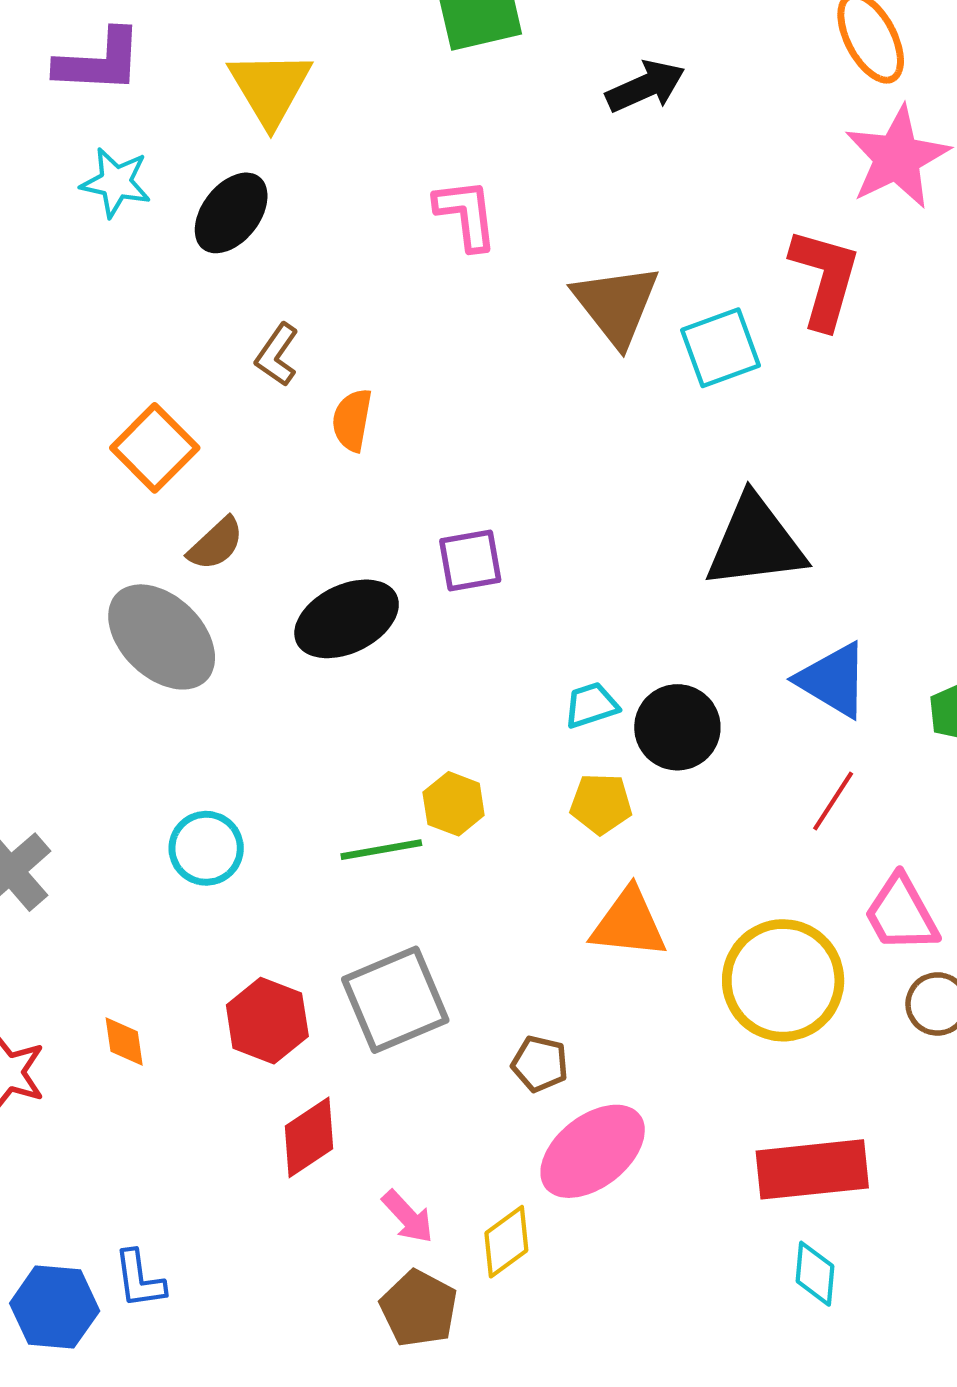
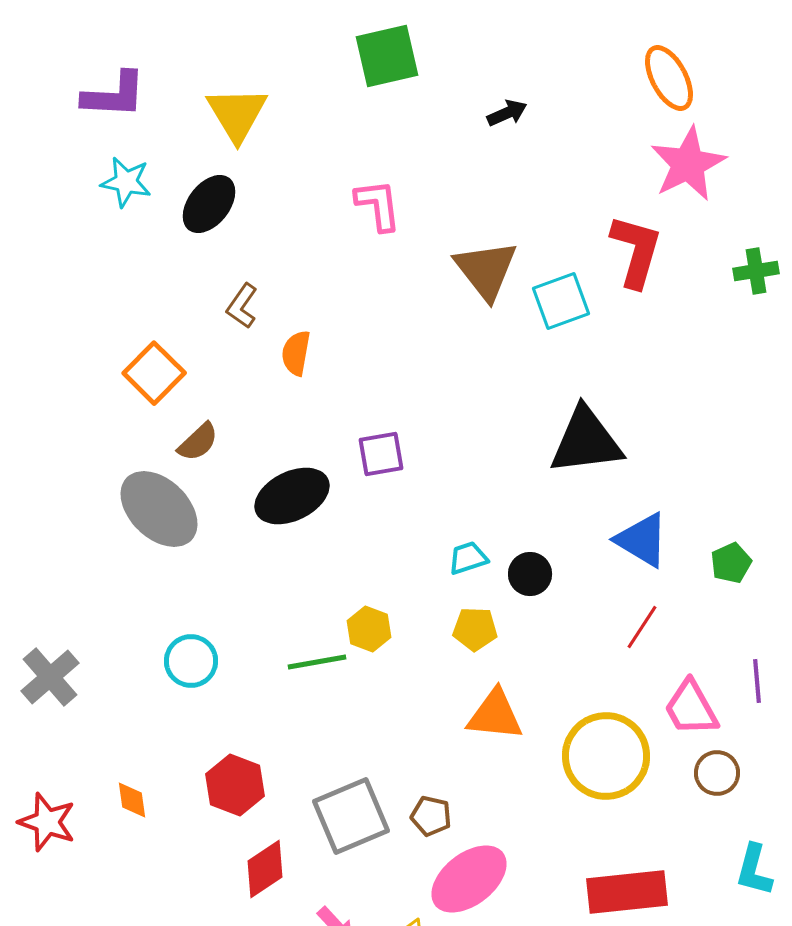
black arrow: (645, 86) -> (507, 113), size x0.7
black circle: (677, 727) -> (530, 574), size x0.7
gray square: (395, 1000) -> (351, 816), moved

